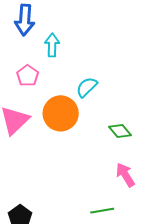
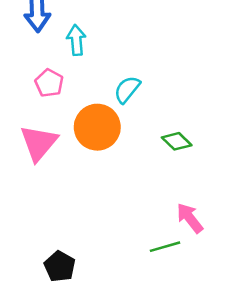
pink arrow: (125, 175) -> (190, 218), moved

